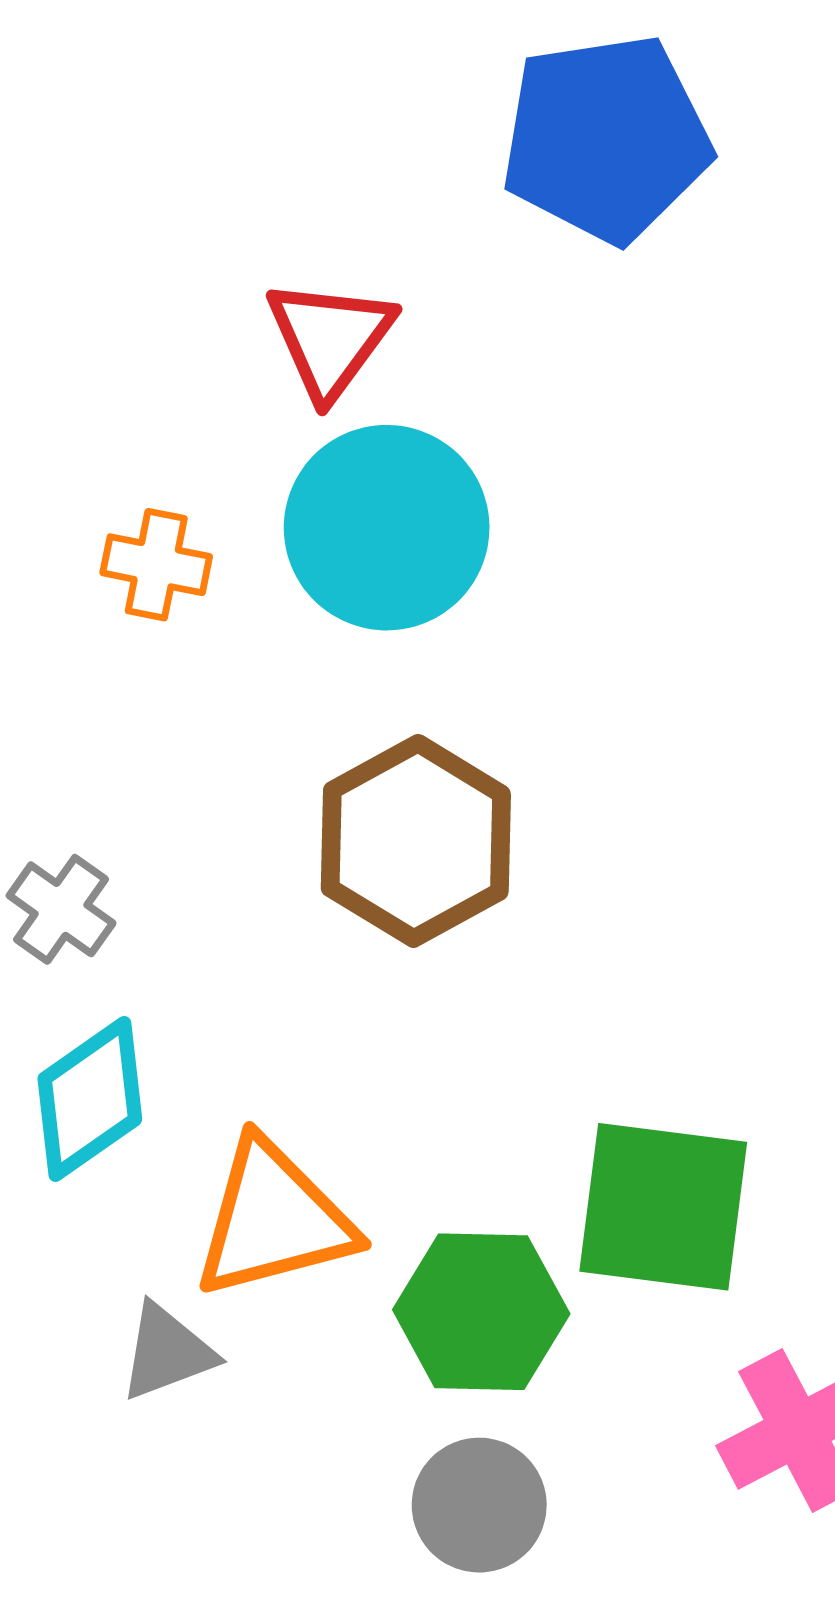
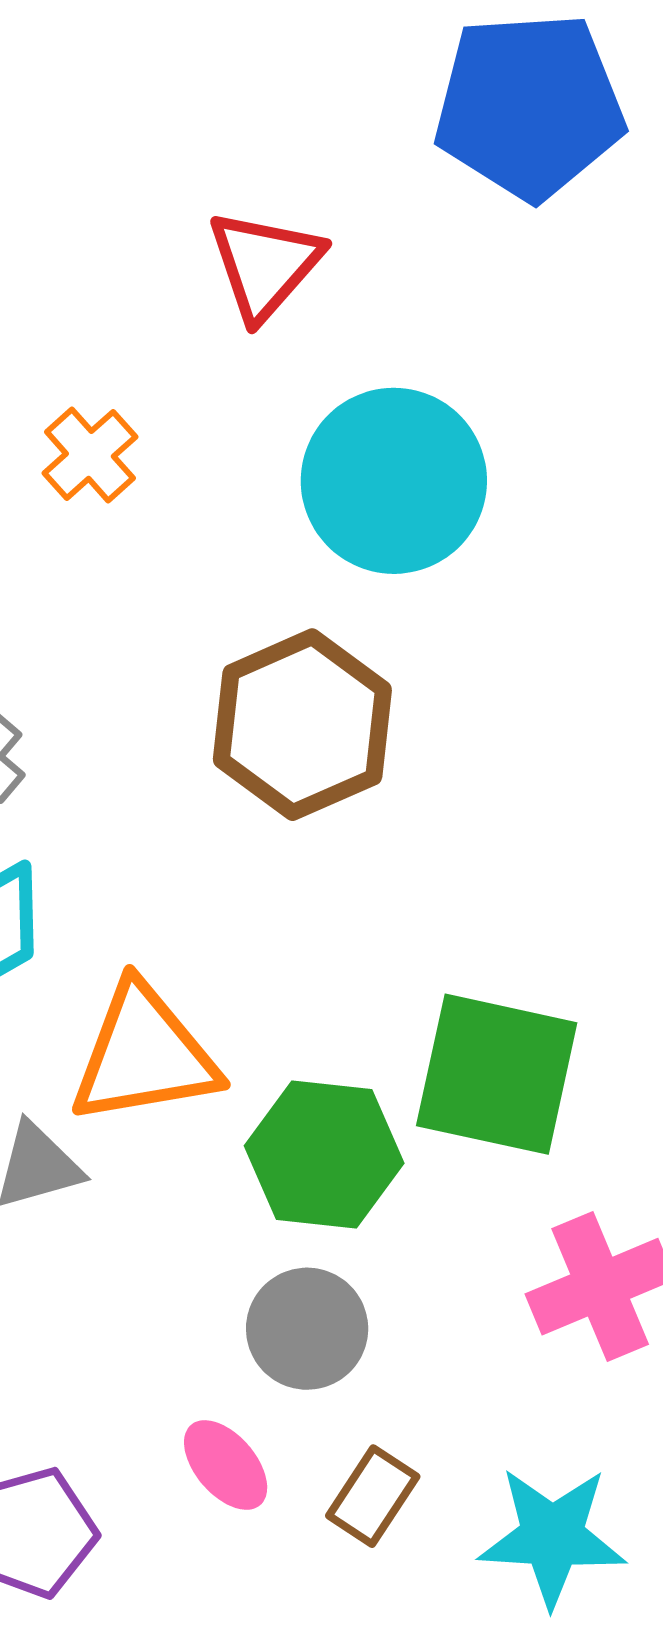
cyan circle: (387, 528) -> (394, 481), moved
orange cross: (156, 565) -> (90, 455), turned 32

